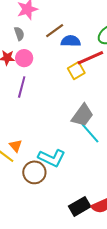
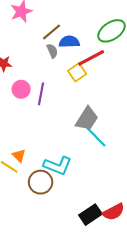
gray semicircle: (19, 34) -> (52, 51), moved
pink circle: (24, 58) -> (21, 89), moved
purple line: (22, 87) -> (41, 94), moved

